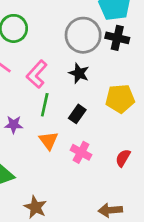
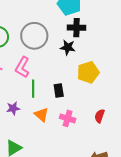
gray circle: (83, 35) -> (34, 36), moved
black star: (79, 73) -> (68, 47), moved
black rectangle: (77, 114) -> (59, 90), turned -32

